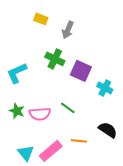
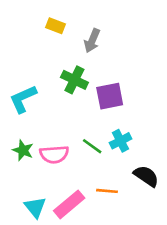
purple square: (81, 71) -> (110, 96), turned -35
cyan cross: (105, 88) -> (121, 141), moved, turned 35

